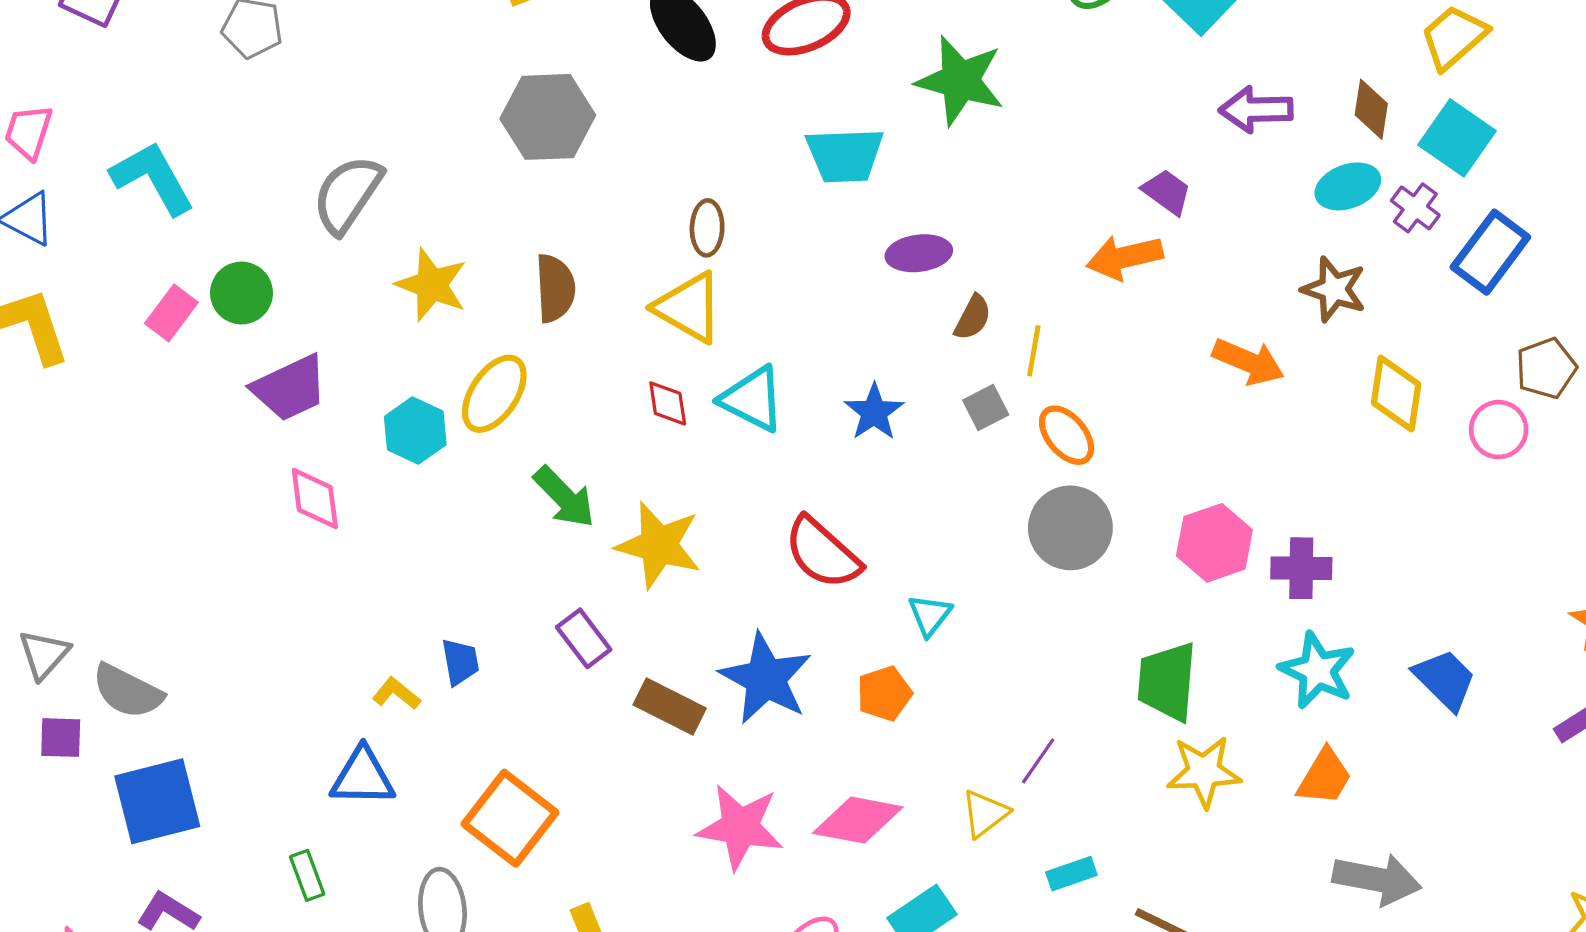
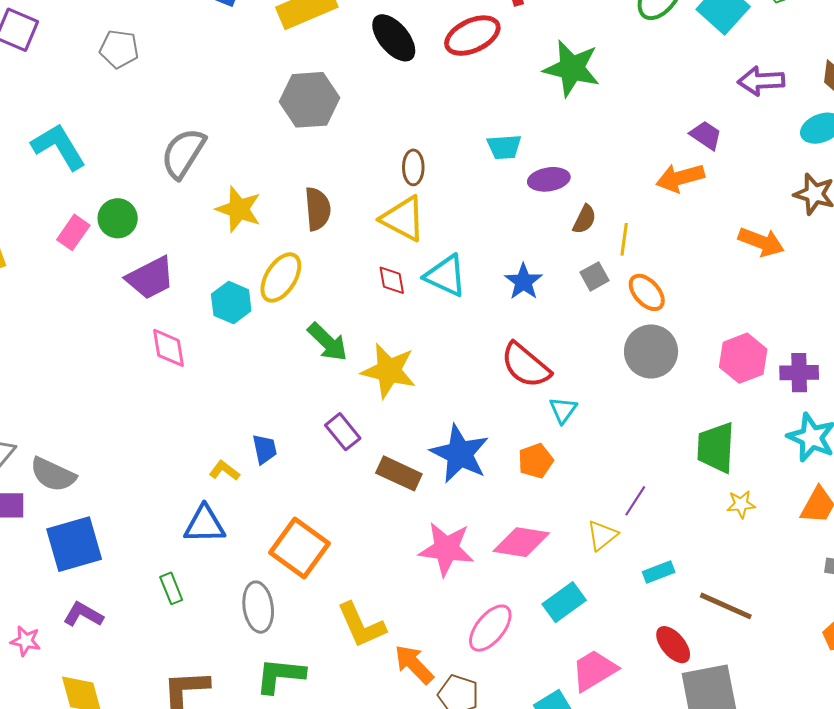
cyan trapezoid: (845, 155) -> (504, 147), moved, size x0.7
red semicircle: (822, 553) -> (526, 365), moved
yellow star: (1204, 772) -> (741, 504), size x0.6

